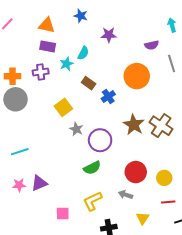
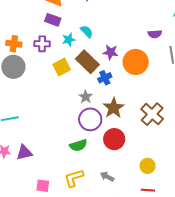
purple star: (109, 35) -> (111, 52), moved
cyan semicircle: (83, 53) -> (87, 32), turned -80
brown rectangle: (89, 83) -> (87, 62), size x1.6
yellow square: (63, 107) -> (62, 67), moved
brown star: (134, 125) -> (114, 108), moved
gray star: (76, 129) -> (86, 97), moved
red circle: (136, 172) -> (114, 139), moved

